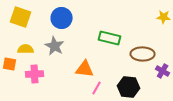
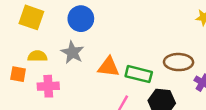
green rectangle: (110, 38) -> (139, 74), moved
orange triangle: (85, 69) -> (109, 67), moved

